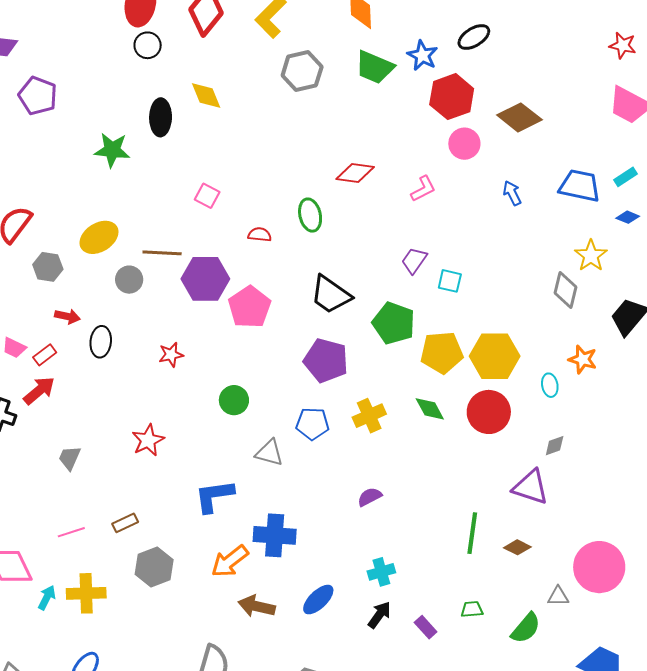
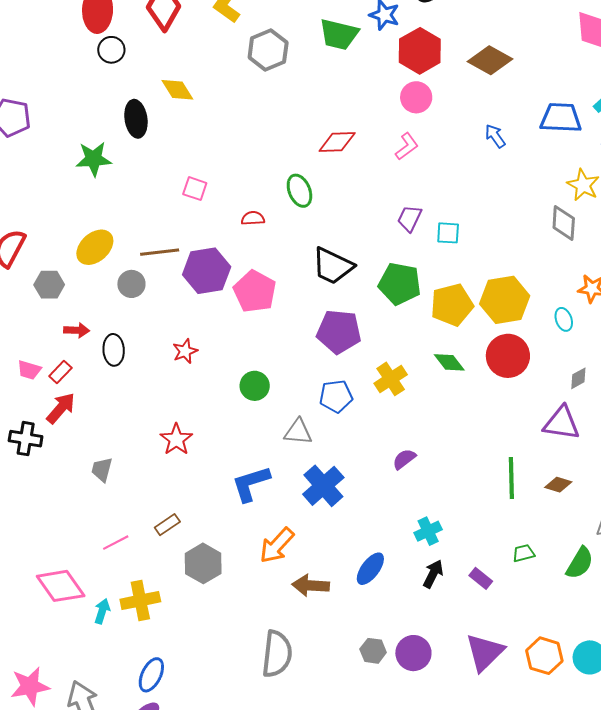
pink circle: (464, 144) -> (416, 97), moved
blue cross: (275, 535) -> (323, 486), moved, turned -36

